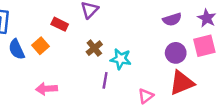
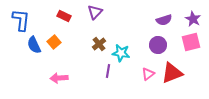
red rectangle: (60, 24) -> (64, 16), moved
purple circle: (176, 53) -> (158, 45), moved
pink triangle: (146, 96) -> (148, 74), moved

